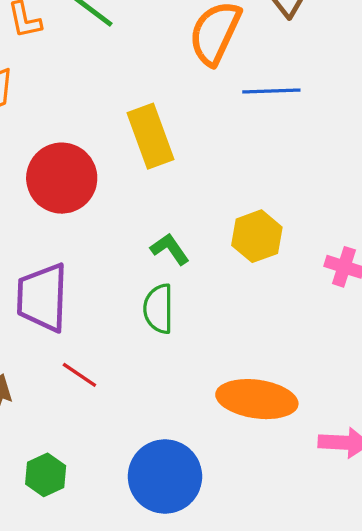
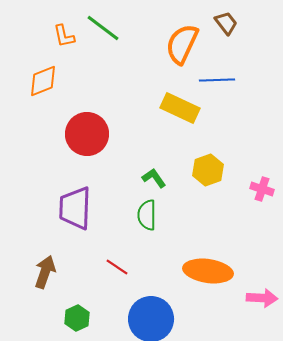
yellow rectangle: (150, 136) -> (180, 108), moved, turned -45
red line: (79, 375) -> (117, 267), moved

